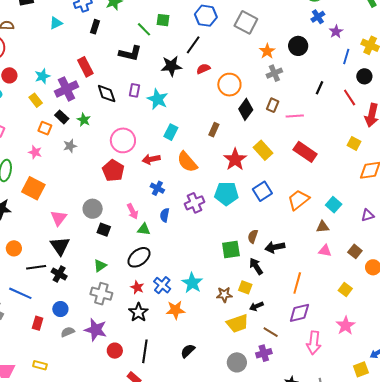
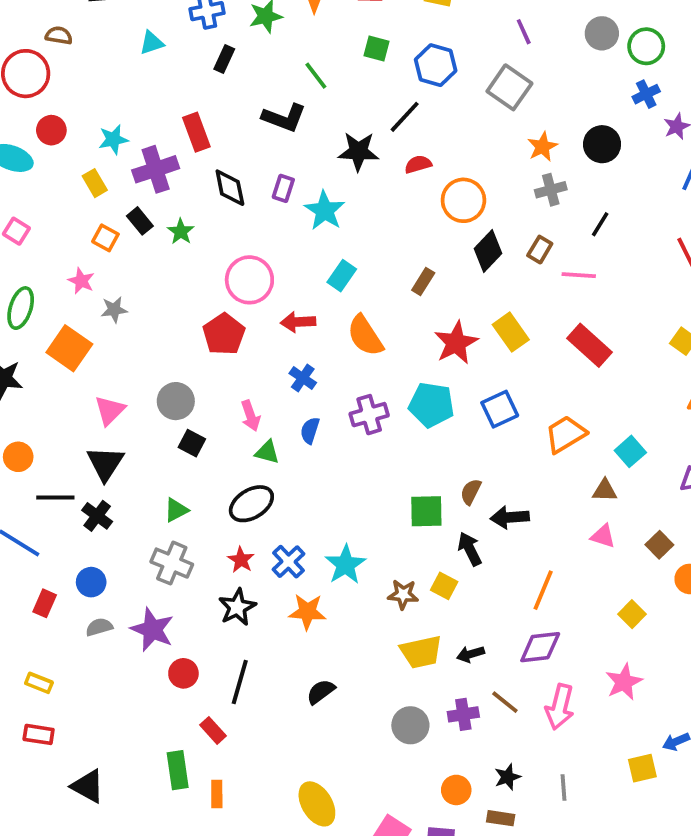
green square: (163, 20) -> (376, 49), moved
black line: (320, 88) -> (600, 224), moved
gray star: (70, 146) -> (114, 310), moved
black arrow: (256, 306) -> (471, 654), moved
brown line: (271, 332) -> (505, 702), moved

